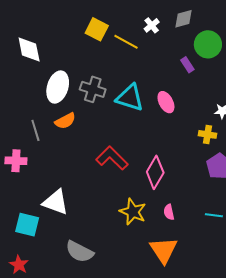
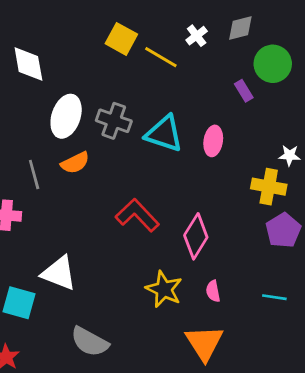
pink ellipse: (166, 102) -> (213, 141), turned 35
yellow cross: (208, 134) -> (269, 187), size x1.4

